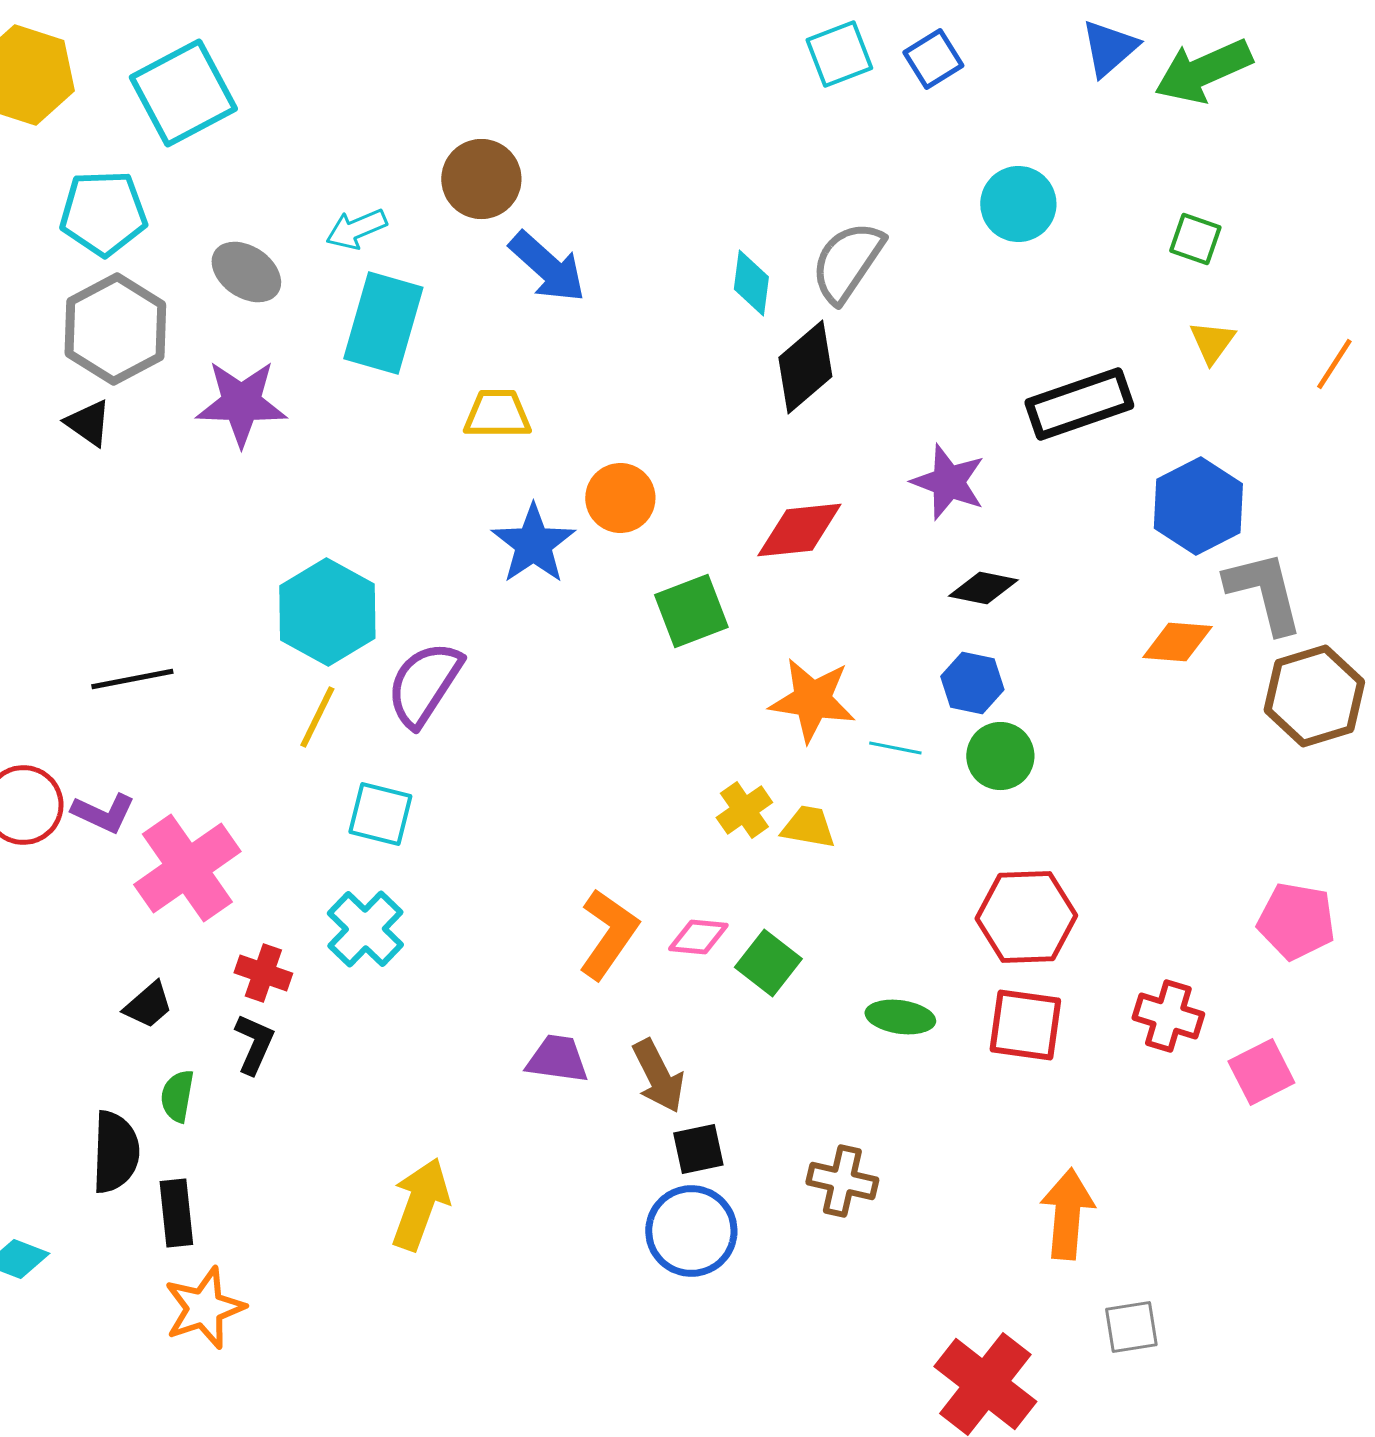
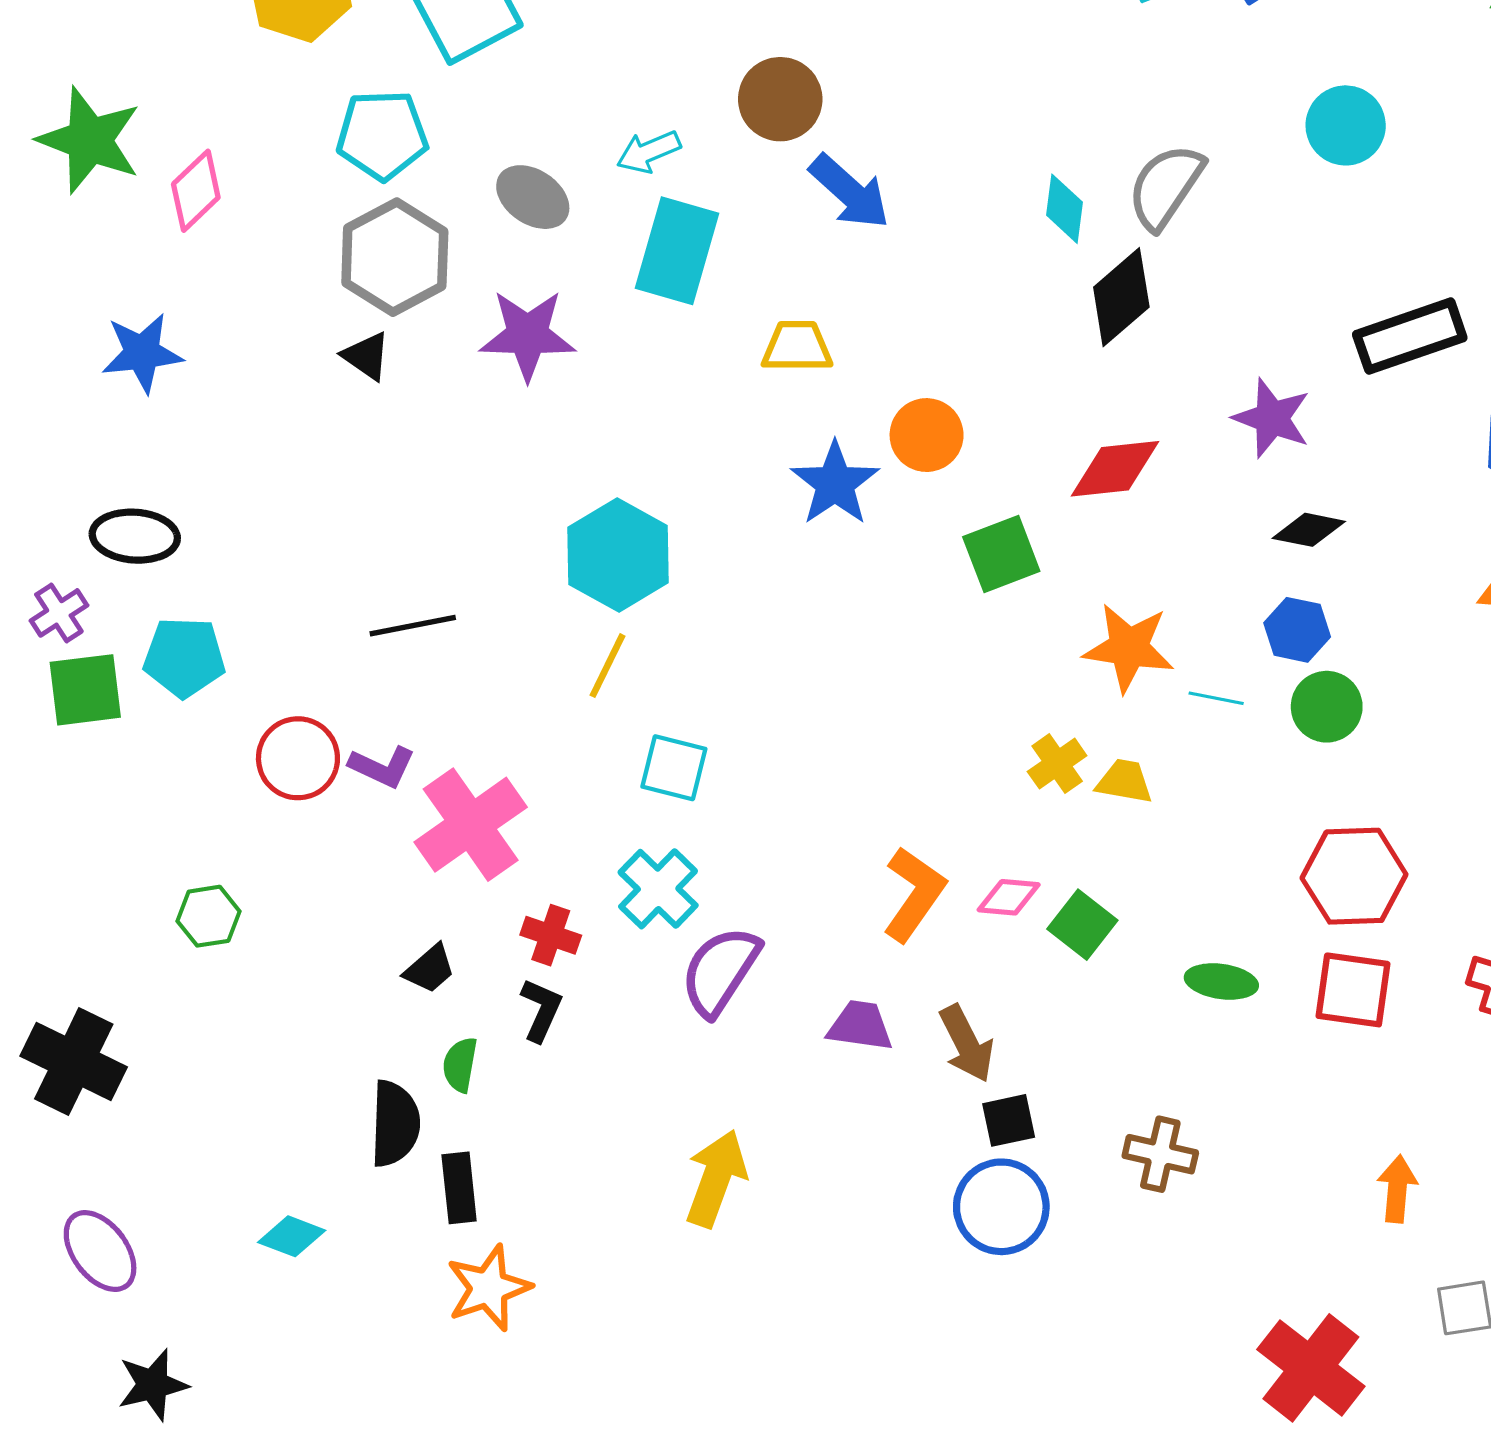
purple semicircle: (424, 684) -> (720, 971), moved
orange arrow: (1067, 1214) -> (1397, 1189), size x0.7

